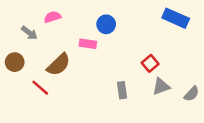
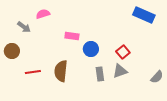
blue circle: (106, 24) -> (91, 49), moved
brown semicircle: (59, 65) -> (61, 71), moved, turned 140
gray triangle: (161, 87) -> (120, 71), moved
red line: (40, 88) -> (33, 72), turned -49

